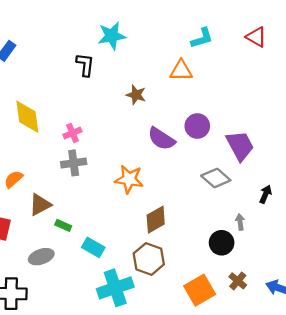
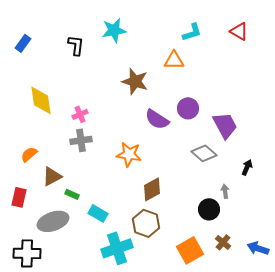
black L-shape: (85, 65) -> (76, 45), moved
brown star: (136, 95) -> (135, 81), size x1.5
gray ellipse: (41, 257) -> (53, 221), size x1.4

